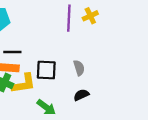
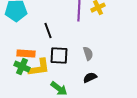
black line: (12, 52) -> (48, 31), moved, turned 70

